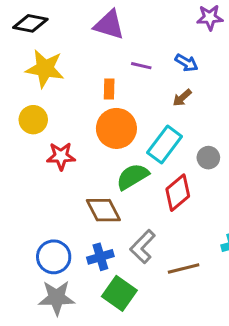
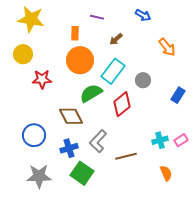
blue arrow: (186, 63) -> (143, 15), moved
brown arrow: (182, 98) -> (116, 39), moved
blue circle: (54, 257) -> (34, 135), moved

